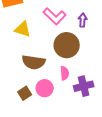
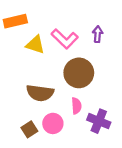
purple arrow: (83, 20) -> (98, 34), moved
yellow triangle: (23, 29) -> (35, 45), moved
purple cross: (84, 86) -> (99, 121), turned 36

